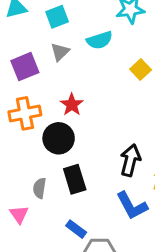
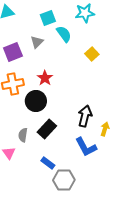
cyan square: (57, 17) -> (48, 18), moved
cyan semicircle: (100, 40) -> (64, 34), turned -108
black rectangle: (75, 179) -> (47, 129), turned 60

